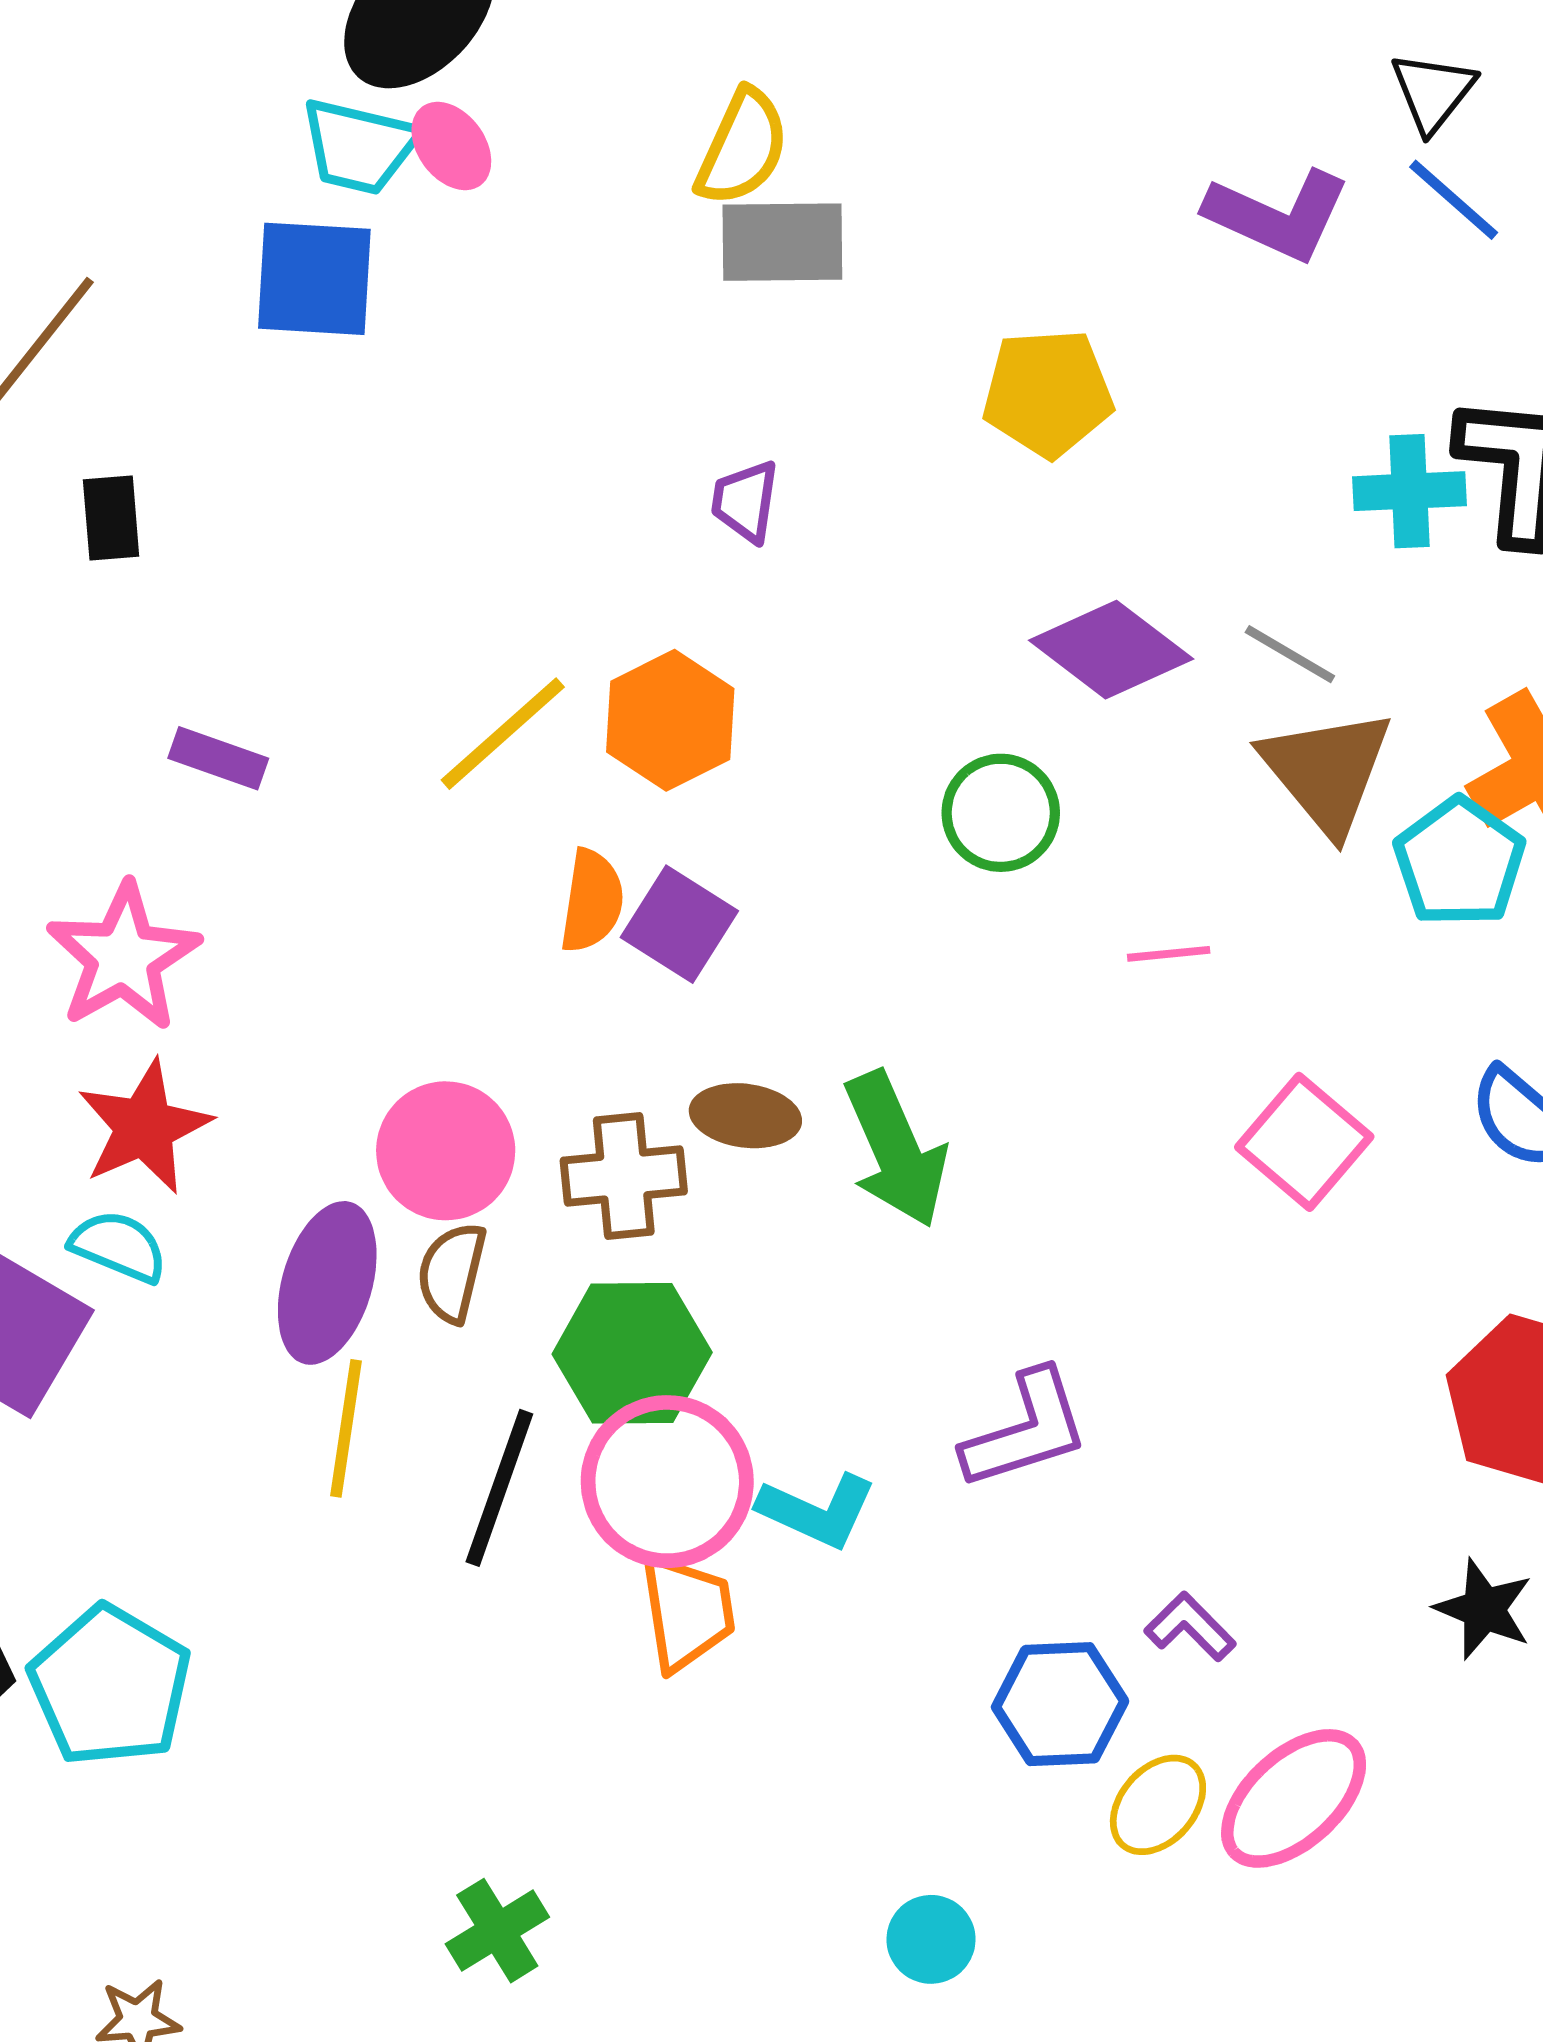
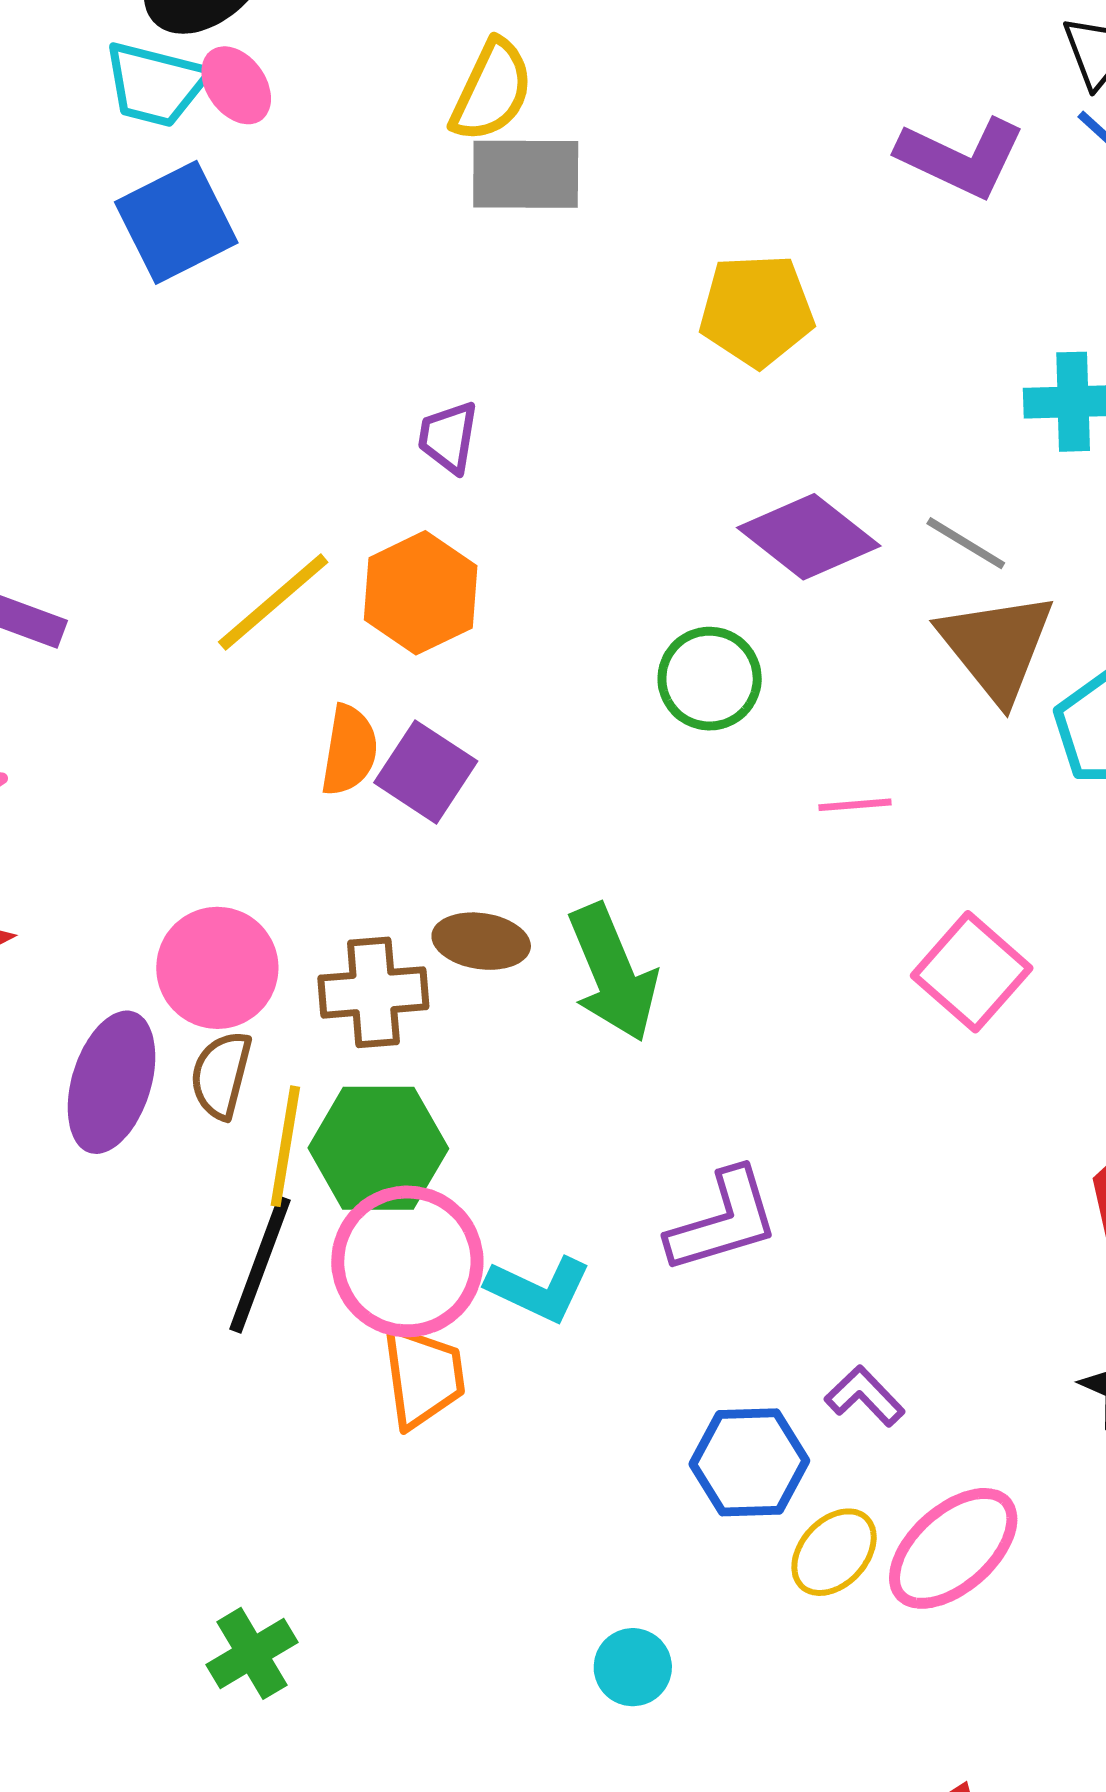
blue square: (314, 279) -> (176, 222), moved, turned -31
purple trapezoid: (745, 501) -> (448, 437), moved
yellow line: (346, 1428) -> (285, 1146), moved

